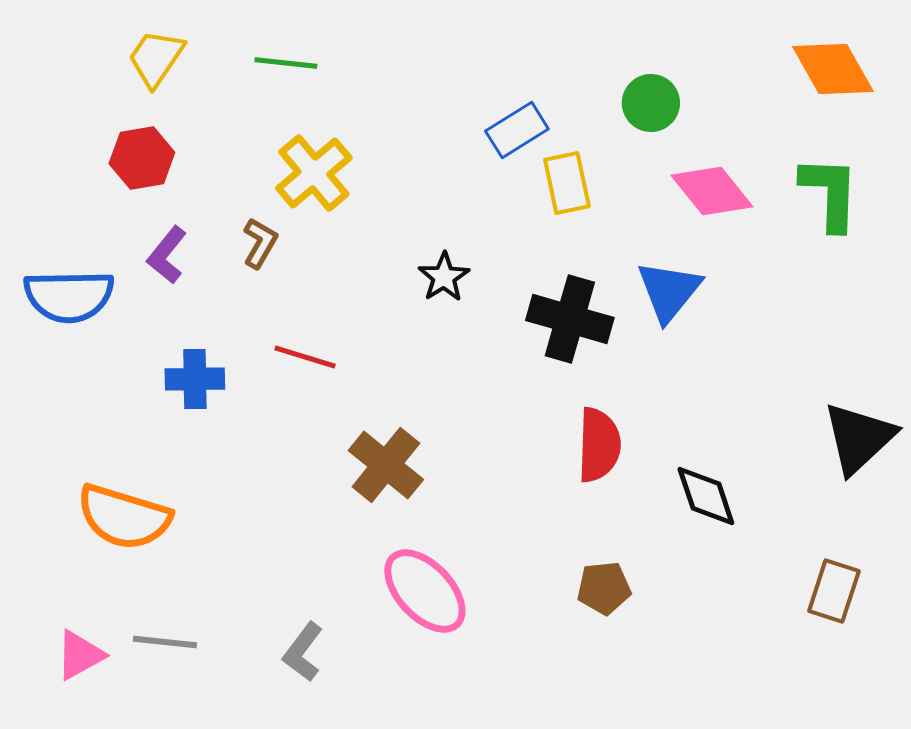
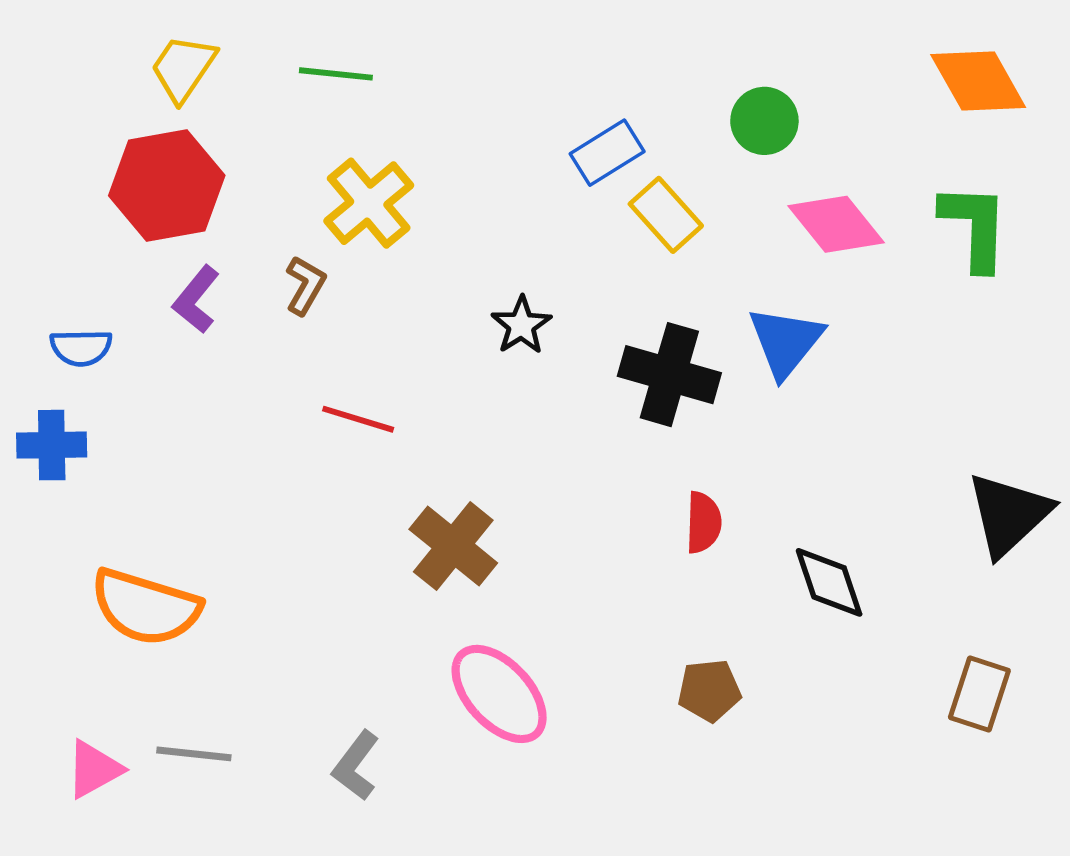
red hexagon: (142, 158) -> (167, 186), size x1.5
yellow rectangle: (567, 183) -> (666, 215), turned -30
blue semicircle: (69, 296) -> (81, 348), size x0.6
blue cross: (195, 379) -> (52, 445), moved
red semicircle: (599, 445) -> (703, 523), size x0.7

